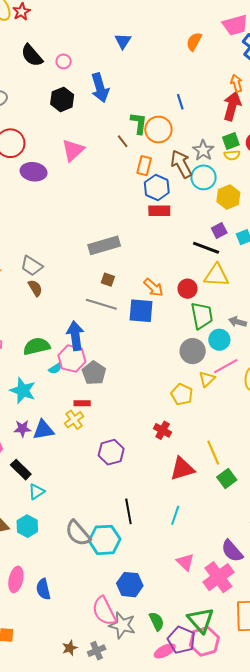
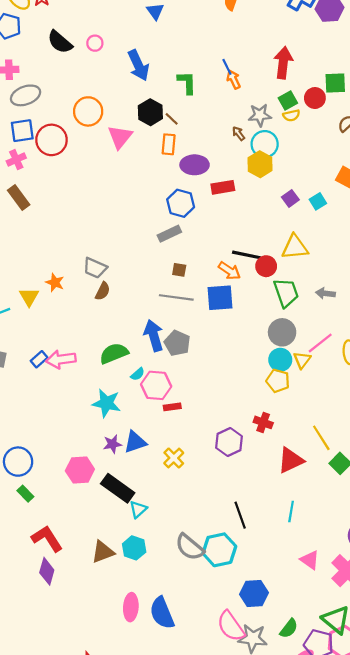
orange arrow: (236, 83) -> (234, 79), moved
black hexagon: (62, 99) -> (150, 112), moved
green L-shape: (139, 123) -> (187, 83), moved
orange circle: (158, 130) -> (88, 111), moved
gray star: (203, 150) -> (260, 115), turned -30
brown arrow: (181, 164) -> (239, 133), size x0.5
orange rectangle: (144, 166) -> (169, 144), moved
purple ellipse: (34, 172) -> (195, 165), moved
blue hexagon: (157, 188) -> (181, 203), moved
yellow hexagon: (228, 197) -> (260, 164), moved
gray rectangle: (104, 245) -> (169, 234), size x0.7
black line: (206, 248) -> (247, 255), moved
brown semicircle: (35, 288) -> (103, 291), turned 66
cyan circle: (219, 340) -> (280, 360), moved
pink hexagon: (72, 359) -> (156, 385), moved
gray pentagon: (94, 373) -> (177, 343), moved
yellow cross: (74, 420) -> (174, 458), moved
purple hexagon: (111, 452) -> (229, 442), moved
black rectangle: (21, 470) -> (118, 488), size x1.4
blue semicircle: (43, 589) -> (162, 613), size x1.4
green semicircle: (157, 621) -> (289, 628), turned 72

